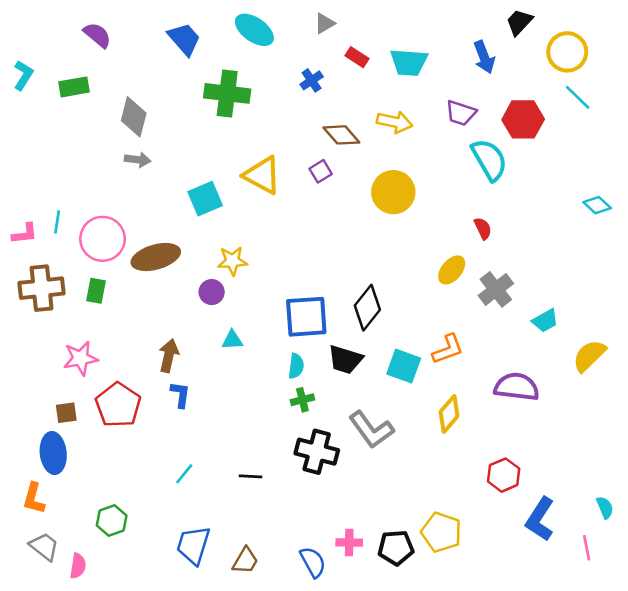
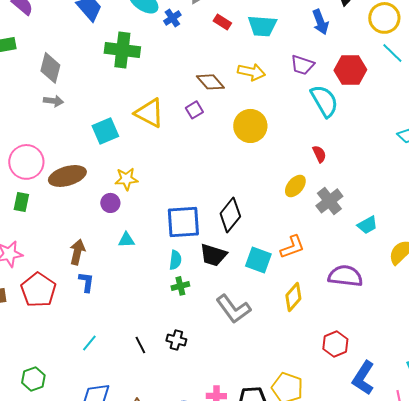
blue cross: (312, 80) -> (172, 18), moved
black cross: (317, 452) -> (176, 340), moved, size x0.6
black line: (251, 476) -> (140, 345), turned 60

